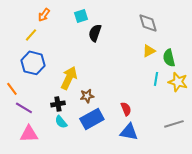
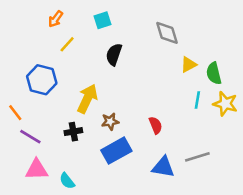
gray diamond: (148, 23) -> (167, 33), moved
black semicircle: (95, 33) -> (114, 54), moved
yellow line: (31, 35) -> (67, 44), moved
red semicircle: (126, 109) -> (156, 125), moved
cyan semicircle: (61, 122) -> (67, 181), moved
gray line: (174, 124) -> (197, 157), moved

